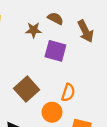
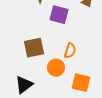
brown square: (27, 89) -> (34, 48), turned 30

